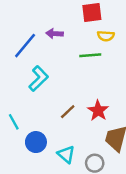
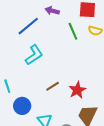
purple arrow: (55, 34) -> (52, 11), moved
green line: (90, 55) -> (73, 31), moved, turned 60

